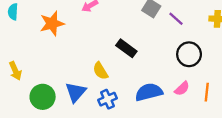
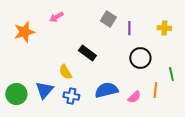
purple line: (176, 19) -> (129, 28), turned 48
pink semicircle: (182, 89) -> (134, 97), moved
blue cross: (108, 99) -> (71, 96), turned 35

